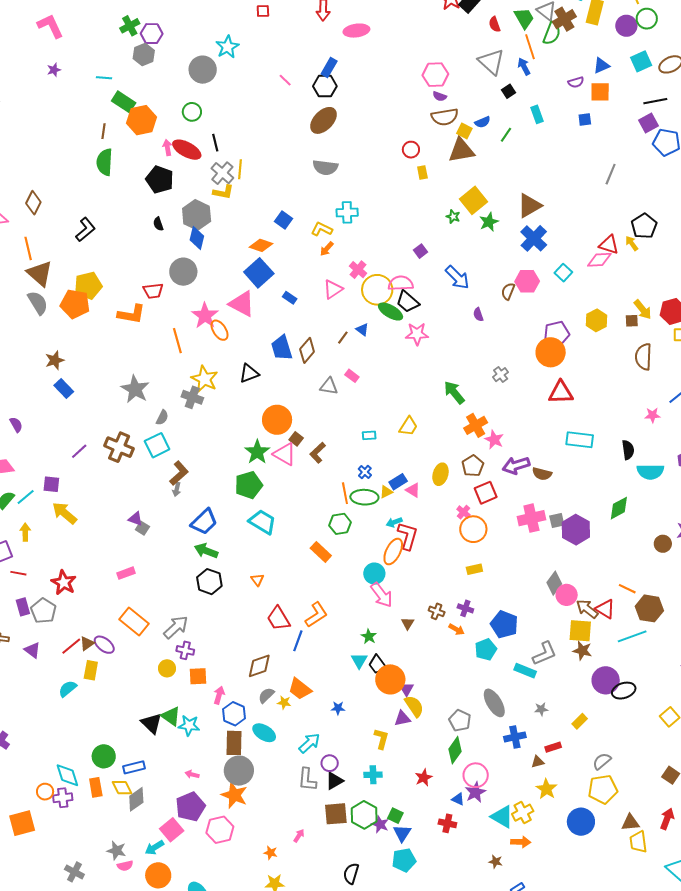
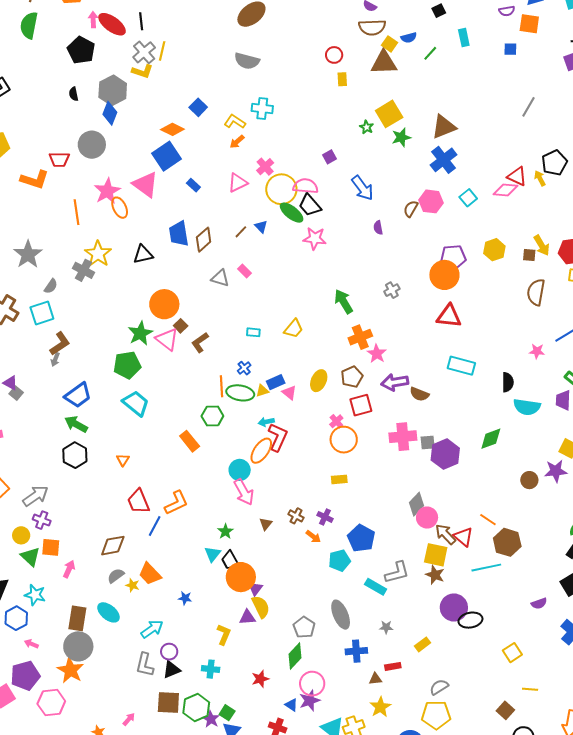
blue hexagon: (234, 714) -> (16, 618), moved
green triangle: (171, 716) -> (30, 557), moved

